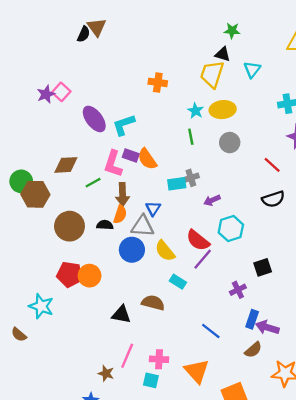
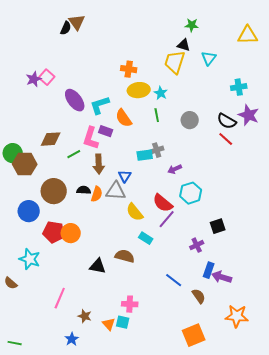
yellow ellipse: (223, 110) -> (139, 90), moved
orange semicircle: (147, 159) -> (124, 118), moved
black semicircle: (273, 199) -> (227, 121), moved, turned 48
orange semicircle: (120, 214) -> (97, 194), moved
blue circle: (132, 250) -> (29, 211), moved
brown semicircle: (253, 350) -> (199, 296), moved, turned -84
pink line: (127, 356) -> (60, 298), moved
orange triangle: (197, 371) -> (109, 324), moved, size x0.6

